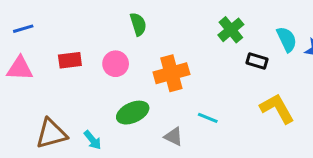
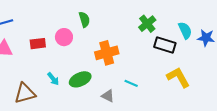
black rectangle: (257, 61) -> (165, 45), size x1.5
pink circle: (116, 64) -> (64, 37), moved
cyan arrow: (93, 140) -> (53, 79), moved

